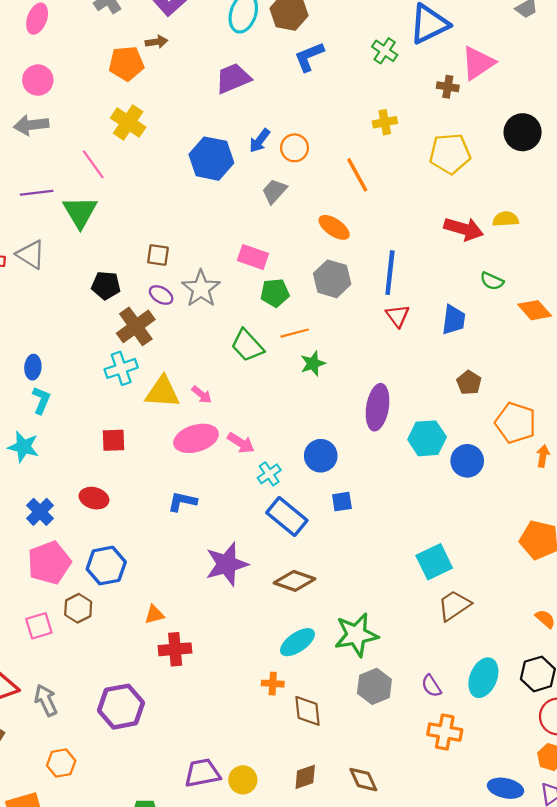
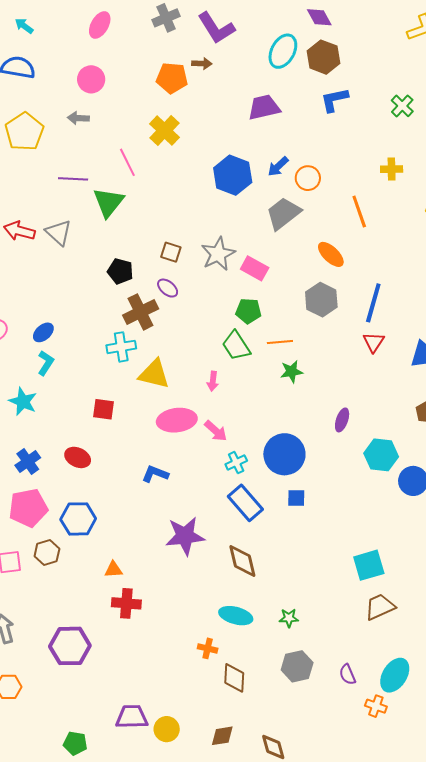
gray arrow: (31, 125) -> (78, 118), size x0.7
gray trapezoid: (274, 191) -> (283, 213), size x1.5
gray star: (201, 289) -> (218, 254), moved
green pentagon: (275, 293) -> (248, 311), moved
blue ellipse: (33, 367) -> (43, 332), turned 35
pink arrow: (202, 395) -> (213, 381), moved, turned 48
purple ellipse: (378, 407) -> (342, 420), size x0.6
blue circle: (321, 456) -> (284, 454), size x1.4
brown diamond: (294, 581) -> (242, 561), turned 48
green star: (356, 635) -> (289, 618), size x0.5
cyan ellipse: (297, 642) -> (236, 616), turned 40
orange cross: (445, 732) -> (376, 706), moved, size x0.7

